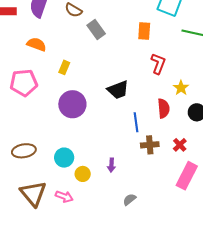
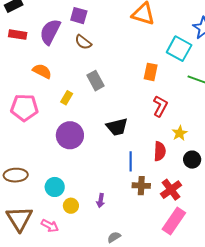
gray rectangle: (96, 29) -> (95, 81), moved
red cross: (180, 145) -> (171, 190), size x1.5

